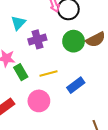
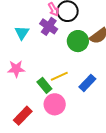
purple cross: (37, 39) -> (49, 26), moved, turned -30
green rectangle: (21, 72) -> (44, 85), moved

